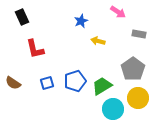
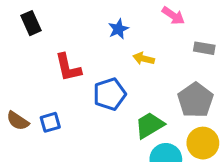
red L-shape: (35, 49) -> (68, 67), moved
blue pentagon: (75, 81) -> (110, 94), moved
blue square: (47, 83) -> (50, 122), moved

